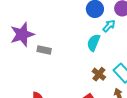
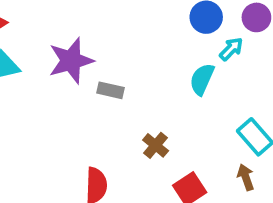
brown cross: (99, 74) -> (156, 145), moved

